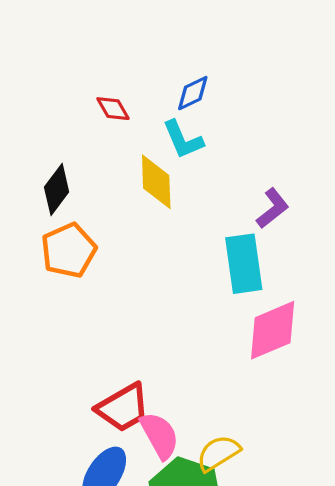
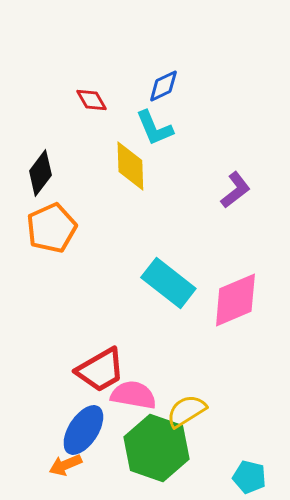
cyan rectangle: (244, 264) -> (168, 283), moved, turned -44
pink semicircle: (160, 435) -> (133, 395), turned -51

